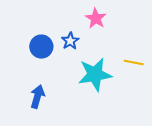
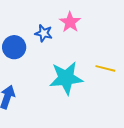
blue star: (70, 41) -> (44, 33), moved, turned -30

